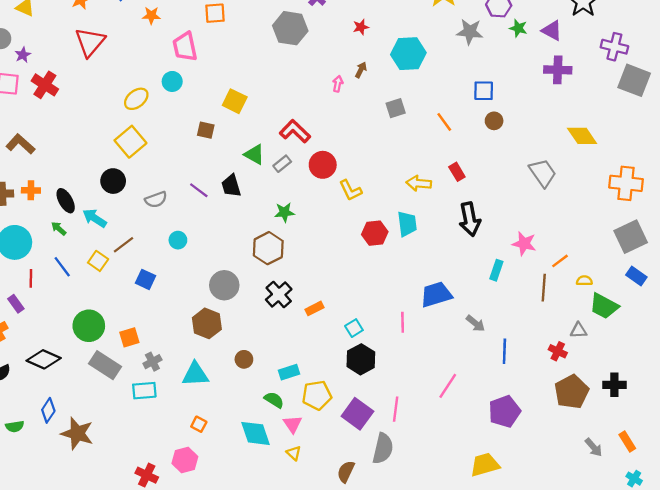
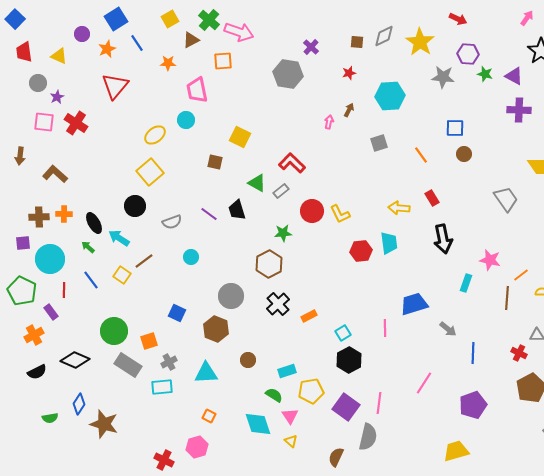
red circle: (323, 165) -> (312, 211), moved
blue square: (146, 279) -> (177, 313), moved

